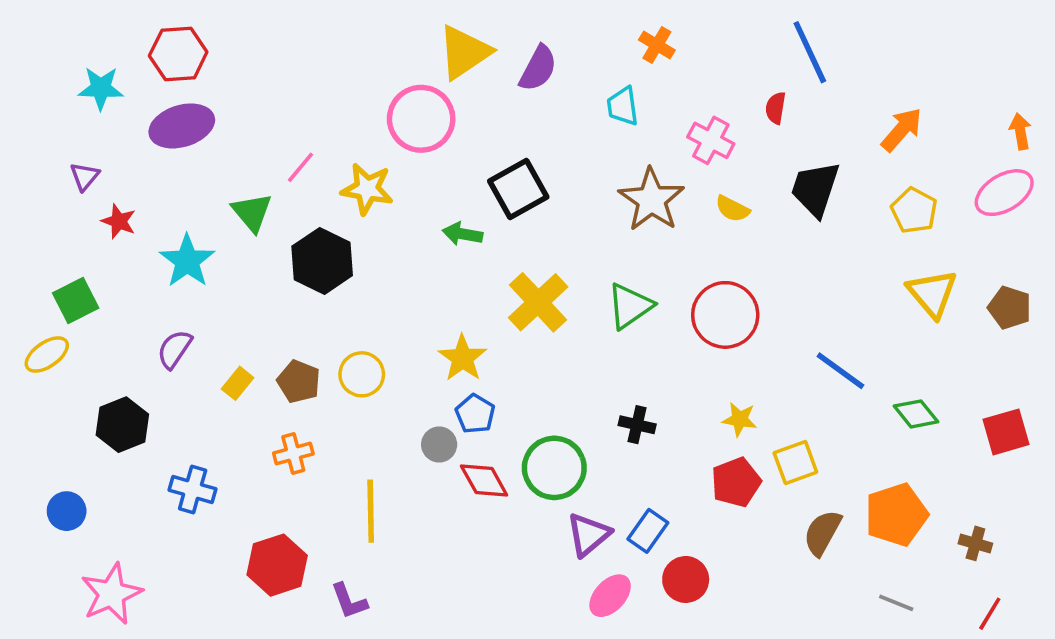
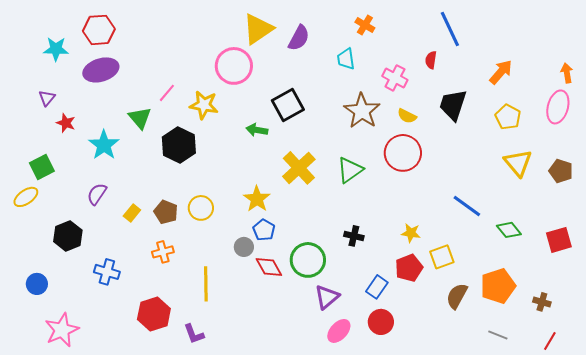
pink ellipse: (1004, 193) -> (558, 107), turned -44
red circle: (725, 315) -> (403, 153), moved
blue rectangle: (648, 531) -> (377, 287), moved

